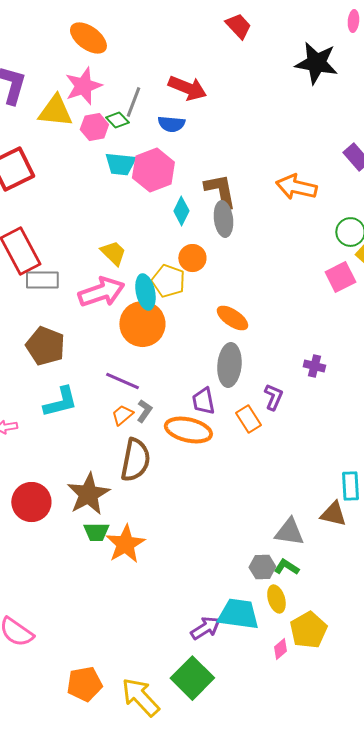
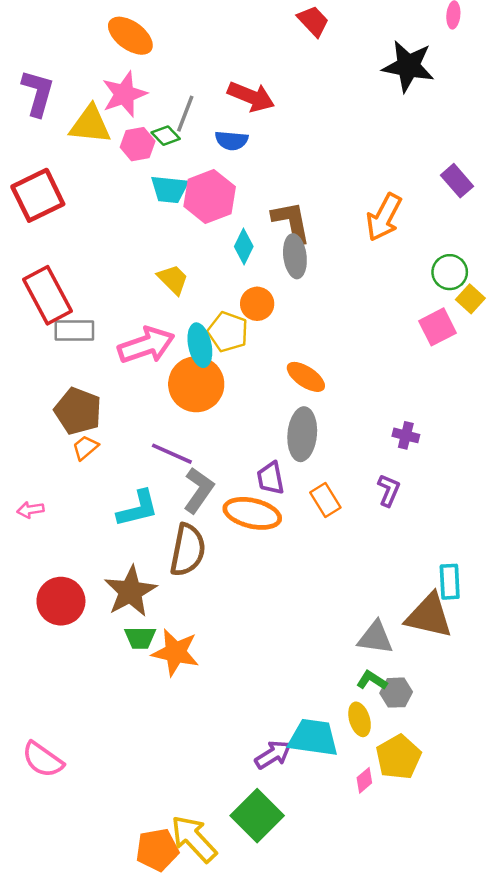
orange arrow: (296, 187) -> (384, 217), turned -75
yellow trapezoid: (113, 253) -> (173, 279), moved
purple L-shape: (273, 397) -> (389, 490), moved
cyan L-shape: (60, 402) -> (138, 509), moved
gray L-shape: (144, 411) -> (199, 490), size x1.6
orange trapezoid: (122, 415) -> (85, 448), moved
brown triangle: (333, 514) -> (429, 616), size x1.5
orange star: (125, 544) -> (175, 652), turned -30
gray hexagon: (262, 567) -> (396, 693), moved
orange pentagon: (84, 684) -> (157, 850), moved

